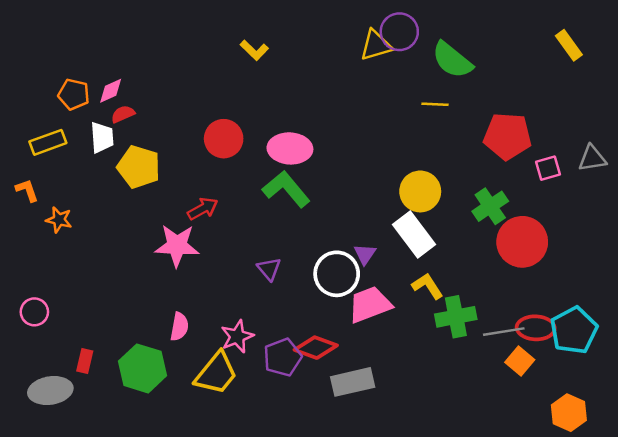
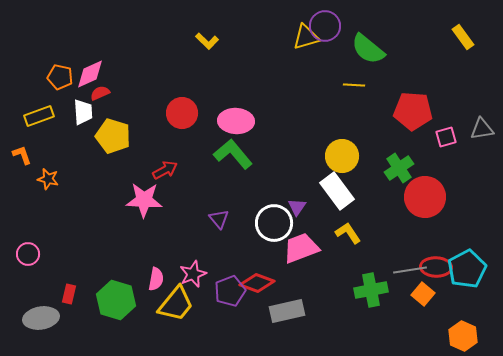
pink diamond: (111, 91) -> (90, 74), size x1.4
green cross: (456, 317) -> (371, 290), moved
pink semicircle: (179, 327) -> (156, 279), moved

